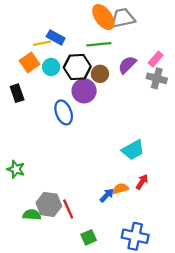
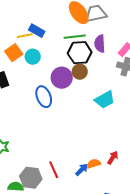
purple semicircle: (127, 65) -> (100, 44), moved, turned -48
black hexagon: (77, 67) -> (80, 53), moved
brown circle: (100, 74) -> (80, 72), moved
cyan trapezoid: (133, 150) -> (105, 100), moved
red line: (68, 209) -> (54, 170), moved

